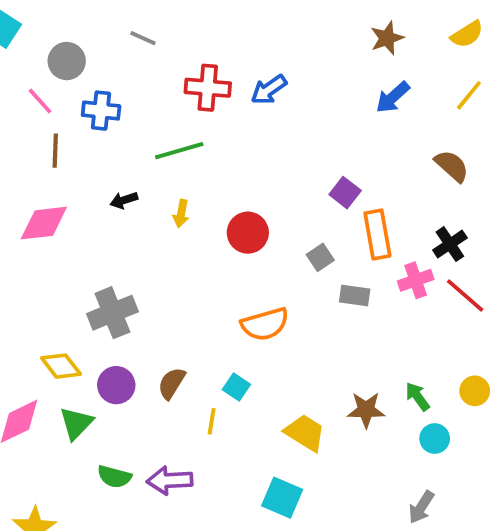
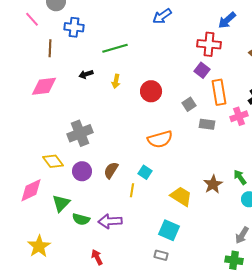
red cross: (208, 88) -> (209, 44), moved
pink line: (40, 101) -> (32, 19), moved
brown star: (366, 410) -> (213, 184), turned -30
green triangle: (76, 423) -> (61, 203), moved

